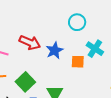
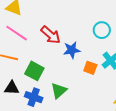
green square: (25, 82) -> (34, 71), turned -36

